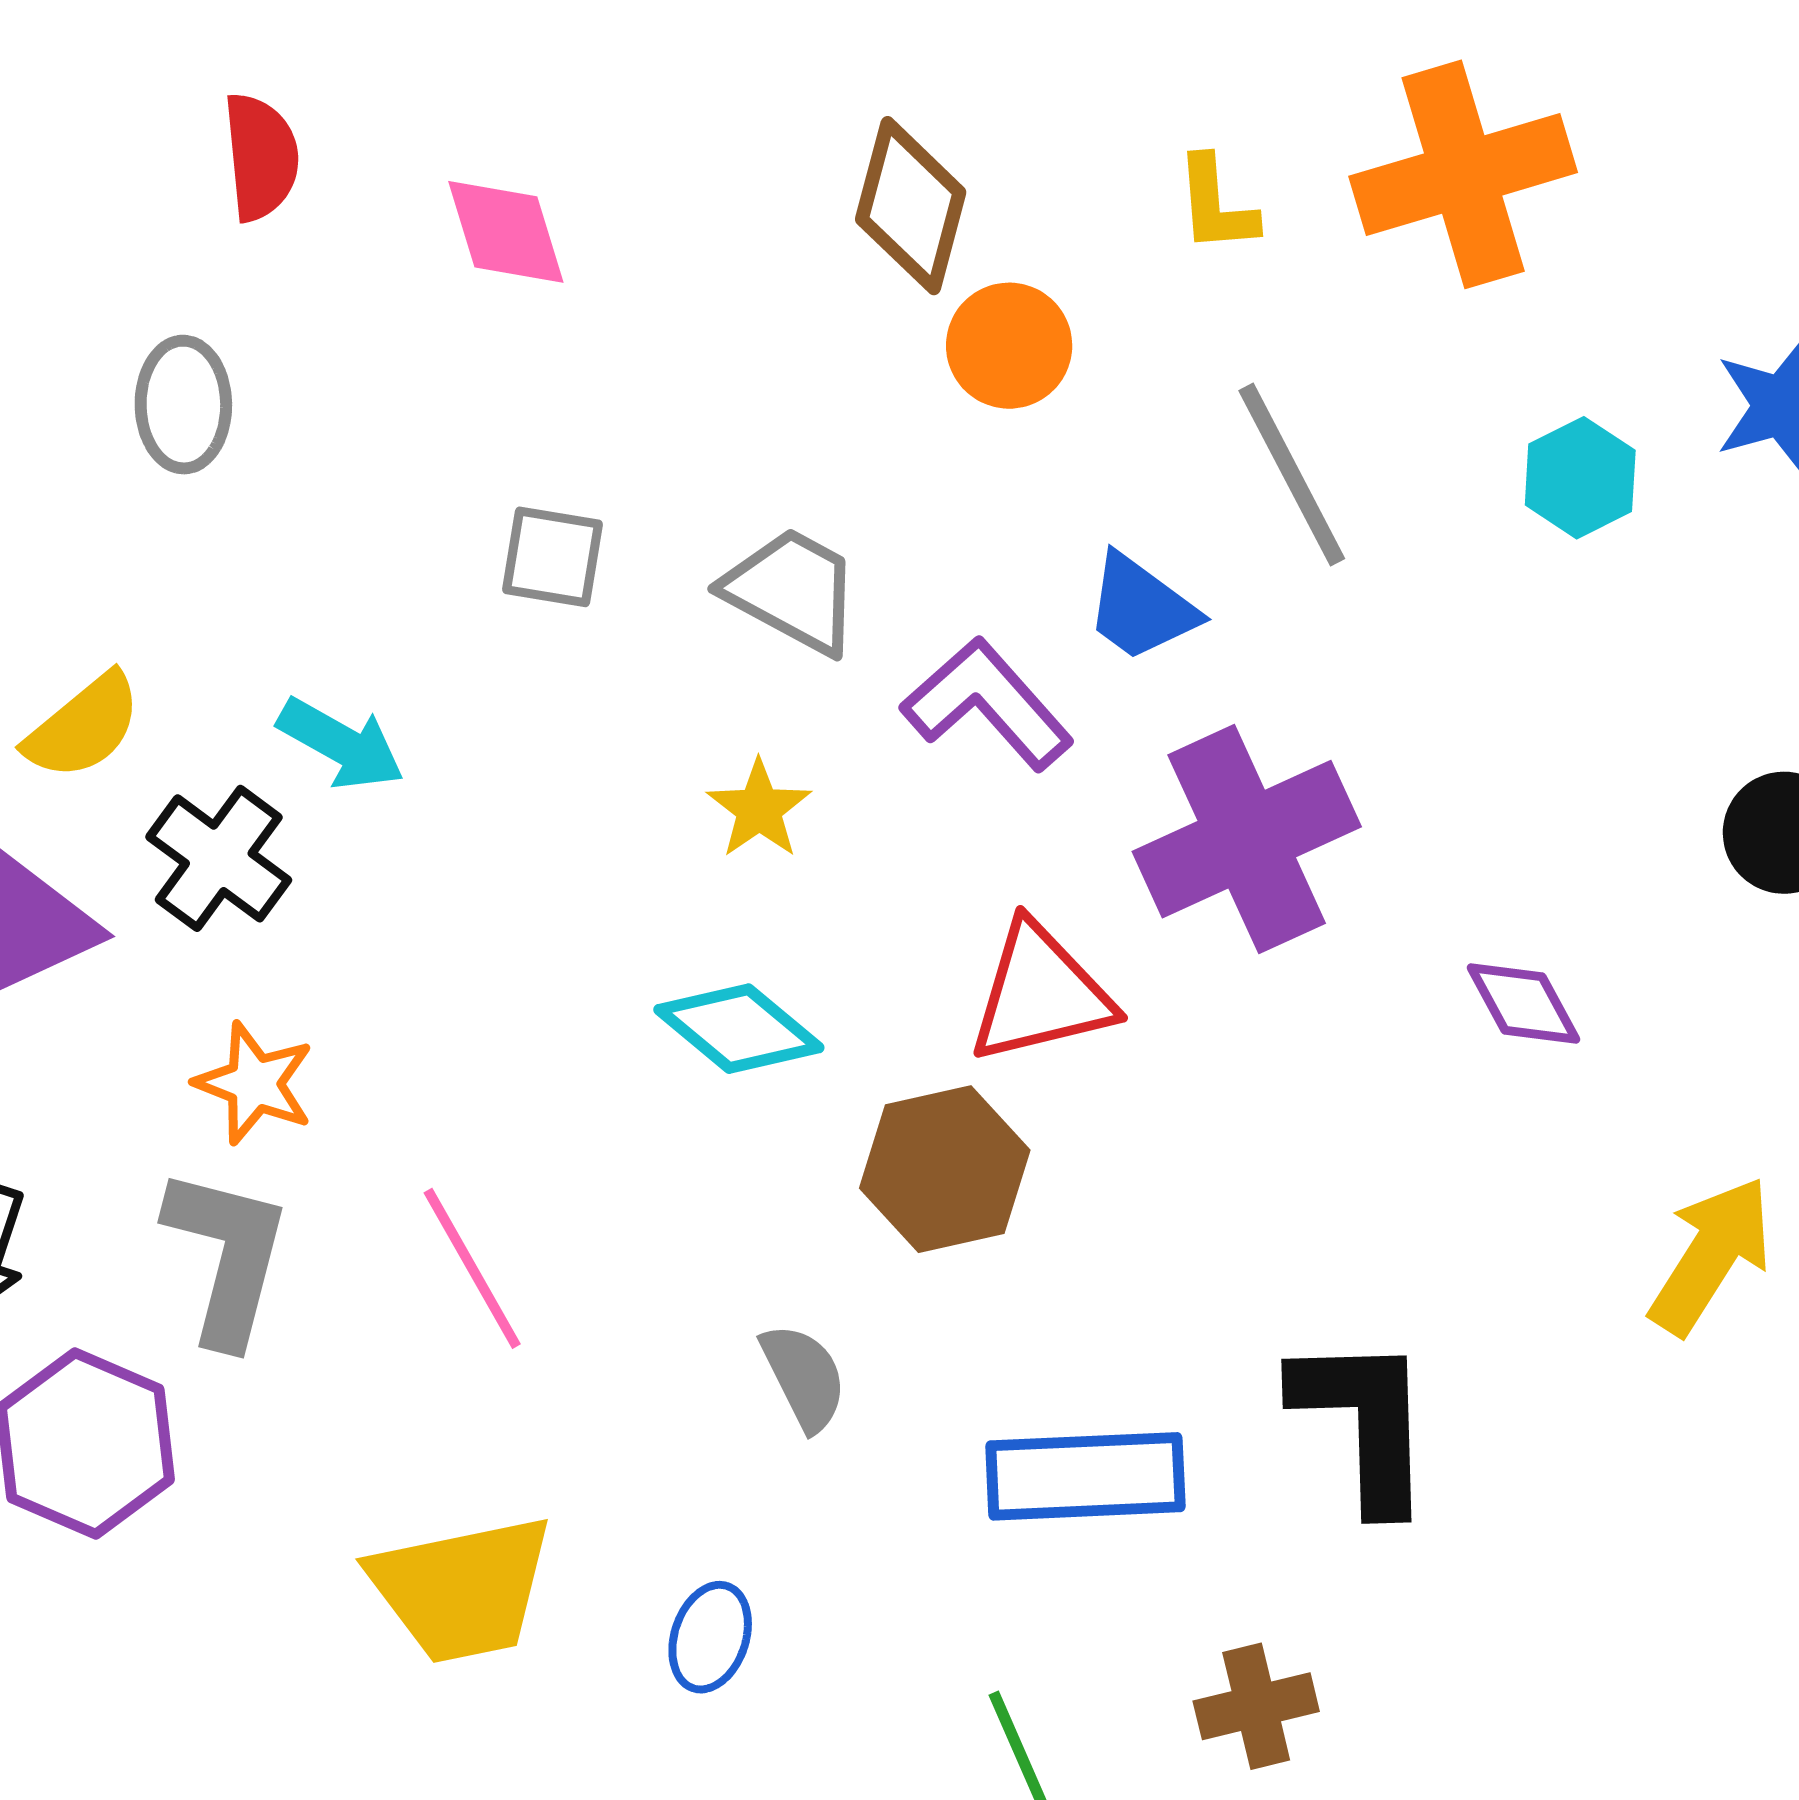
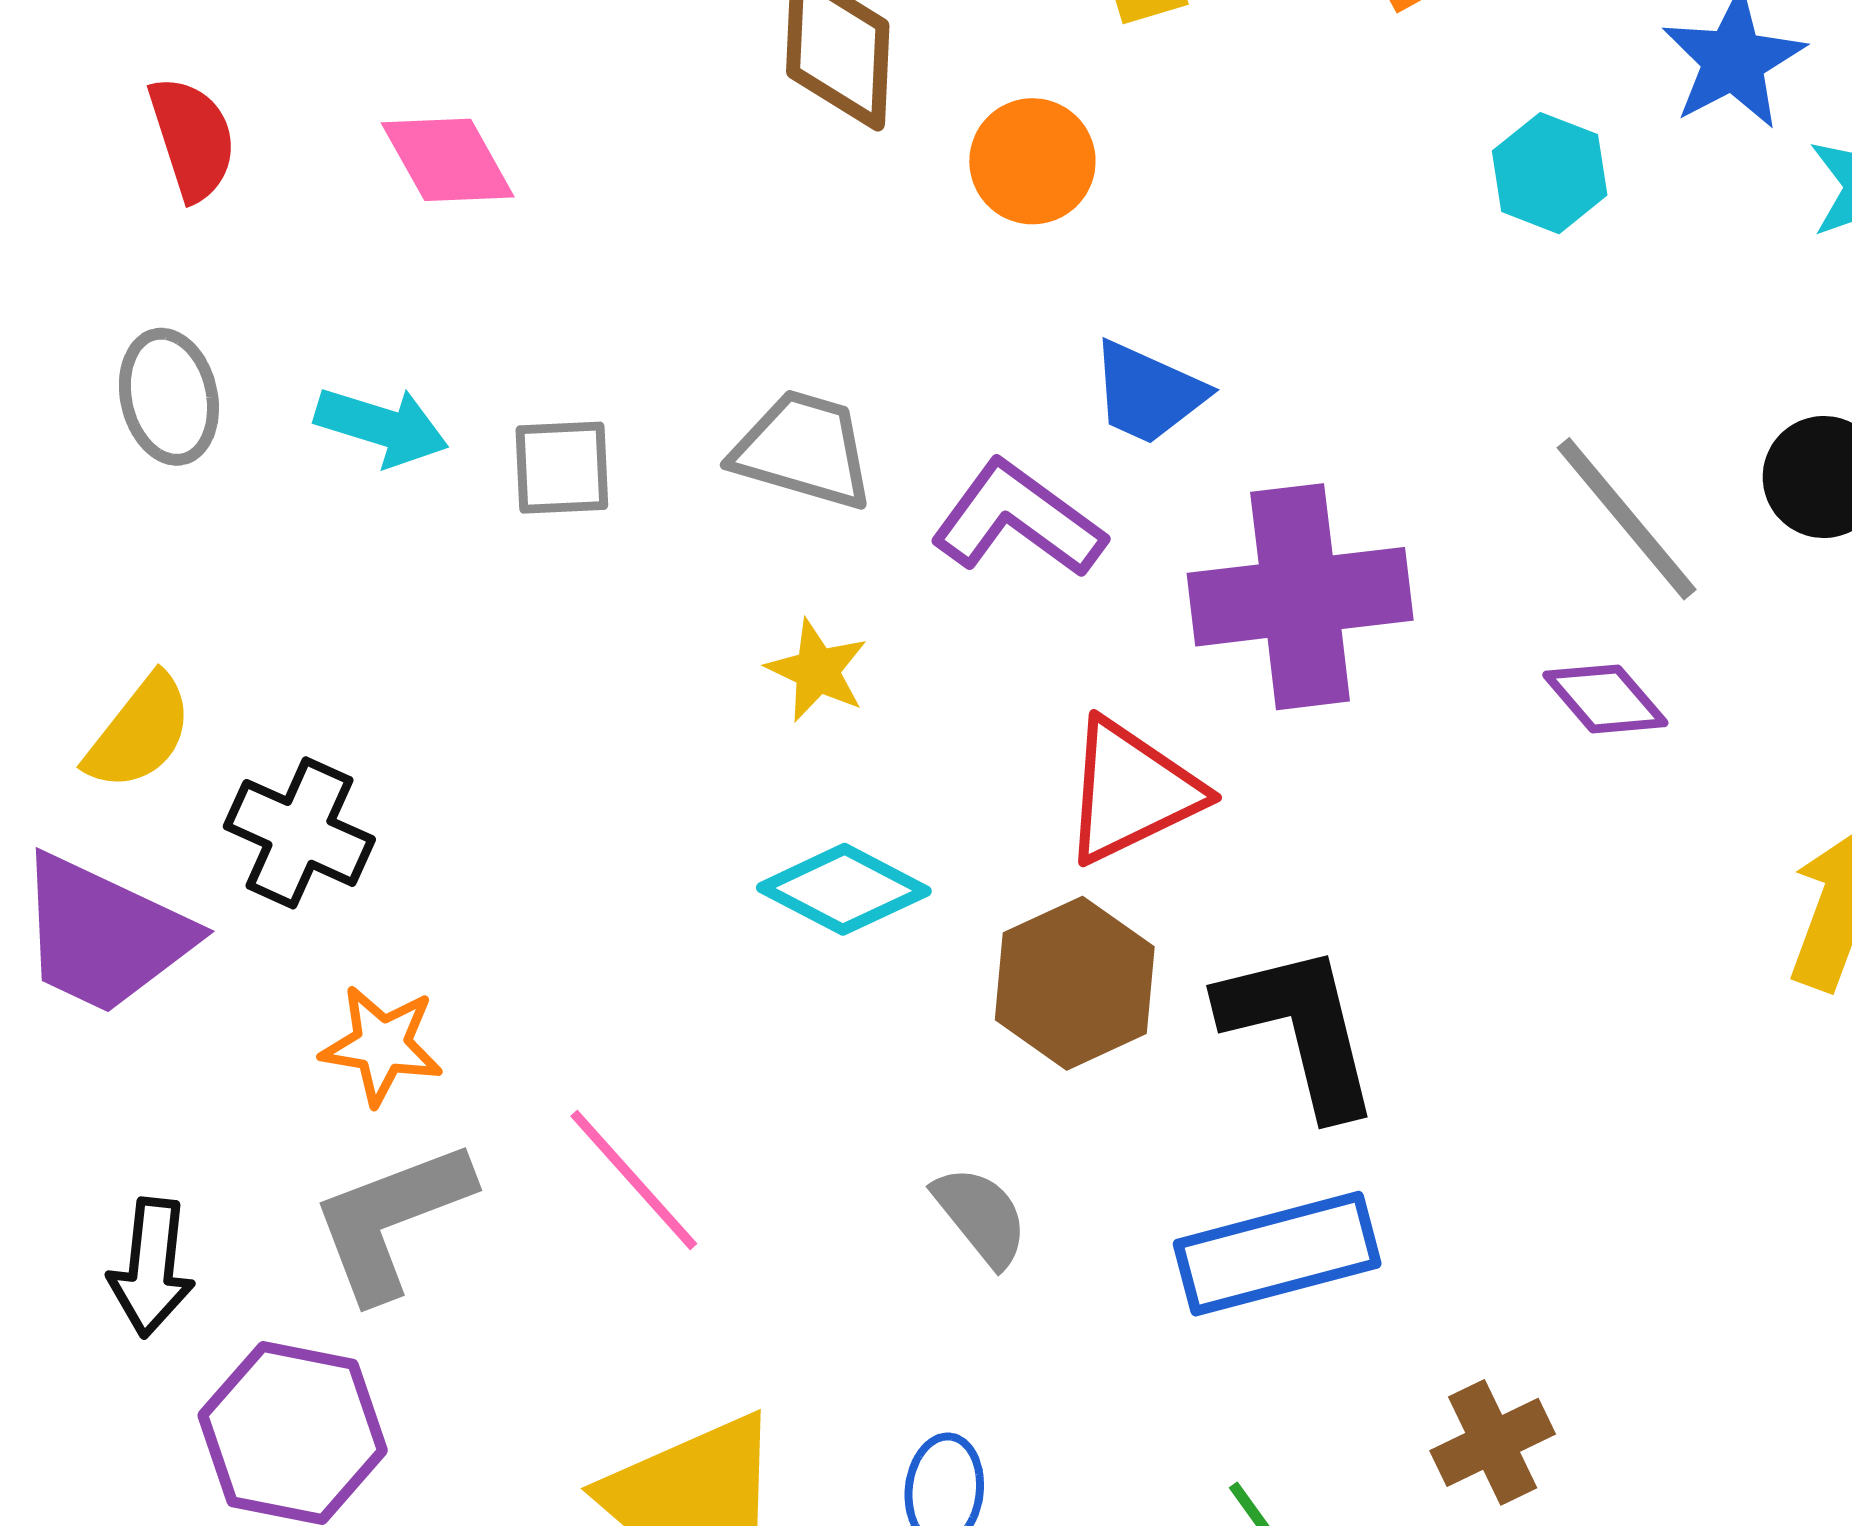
orange circle: (1009, 346) -> (1032, 161), moved
gray line: (1292, 475) -> (1627, 519), moved
cyan arrow: (341, 744) -> (382, 426), moved
purple cross: (1247, 839) -> (1300, 597), turned 30
gray L-shape: (227, 1256) -> (391, 1220), turned -113
black L-shape: (1364, 1422) -> (1300, 1029), moved

